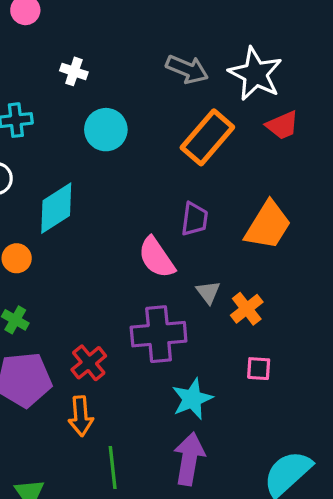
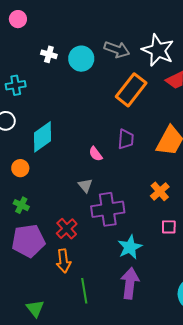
cyan circle: (106, 130) -> (81, 59), moved
pink semicircle: (156, 258) -> (96, 154), moved, size x0.6
gray triangle: (208, 292) -> (85, 186), moved

